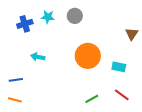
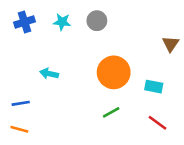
blue cross: (25, 24) -> (25, 22), moved
green line: (92, 99) -> (111, 112), moved

